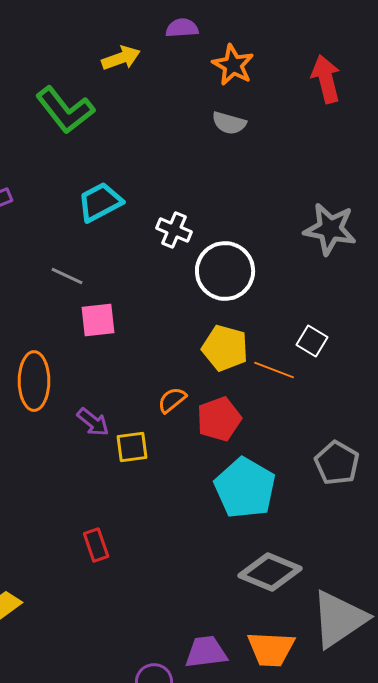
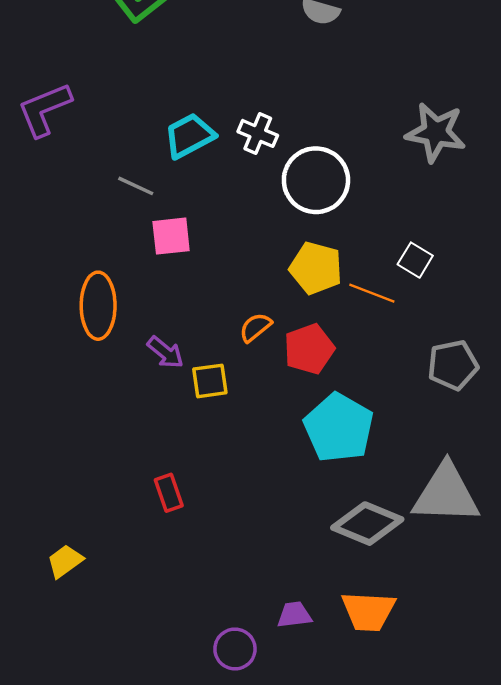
cyan trapezoid: (100, 202) -> (189, 136), moved
gray pentagon: (337, 463) -> (453, 365), moved, turned 30
gray triangle: (339, 619) -> (446, 494), moved, turned 36
purple trapezoid: (206, 652) -> (294, 615), size x0.7

